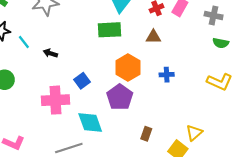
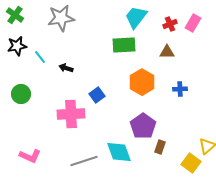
purple pentagon: (120, 97) -> (143, 126), moved
cyan diamond: (90, 123) -> (119, 152), moved

